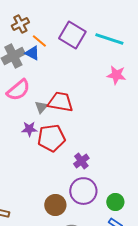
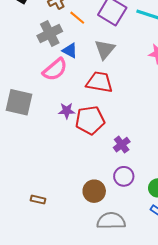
blue triangle: (32, 53) -> (70, 50), moved
gray triangle: (41, 107) -> (105, 49), moved, size x1.5
purple circle: (83, 191) -> (124, 176), size x0.7

